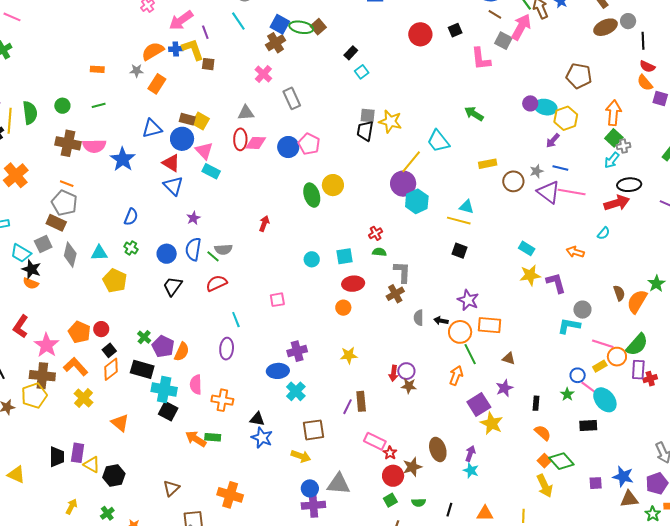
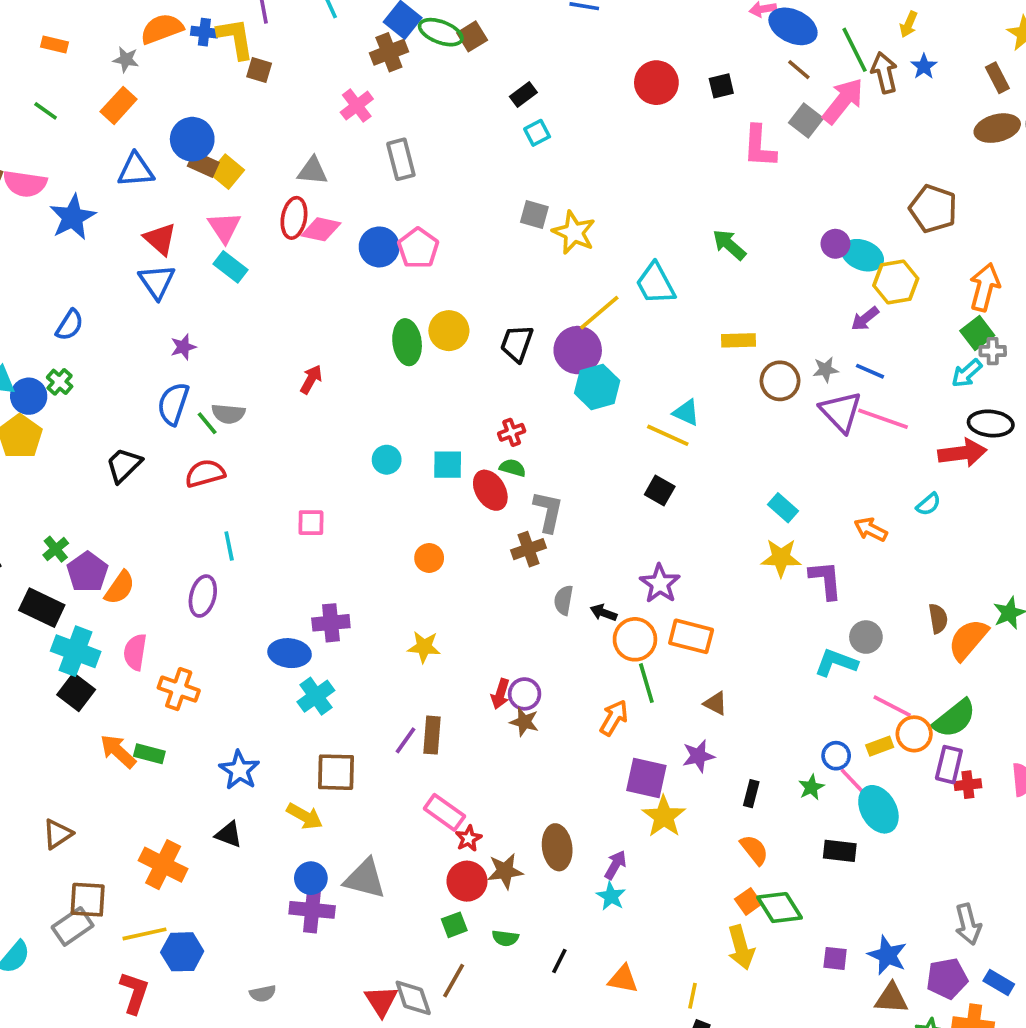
orange rectangle: (157, 84) -> (119, 105), moved
green line: (99, 105) -> (46, 111), turned 40
black trapezoid: (365, 131) -> (517, 343), moved
blue circle: (182, 139) -> (192, 139), moved
blue circle: (167, 254) -> (29, 396), moved
red ellipse: (353, 284) -> (490, 490), moved, turned 55
purple square: (479, 404) -> (646, 778), turned 35
black triangle: (257, 419) -> (229, 834), moved

